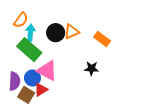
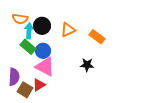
orange semicircle: (21, 20) -> (20, 19), turned 63
black circle: (56, 33) -> (42, 26), moved
green rectangle: (29, 50) -> (28, 47), size x0.7
blue circle: (32, 78) -> (43, 51), moved

